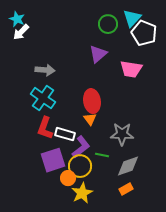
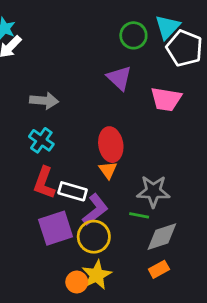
purple triangle: (98, 54) -> (119, 78), turned -36
cyan cross: (43, 98) -> (41, 140), size x0.7
green line: (102, 155) -> (139, 215), moved
orange circle: (68, 178) -> (77, 282), moved

